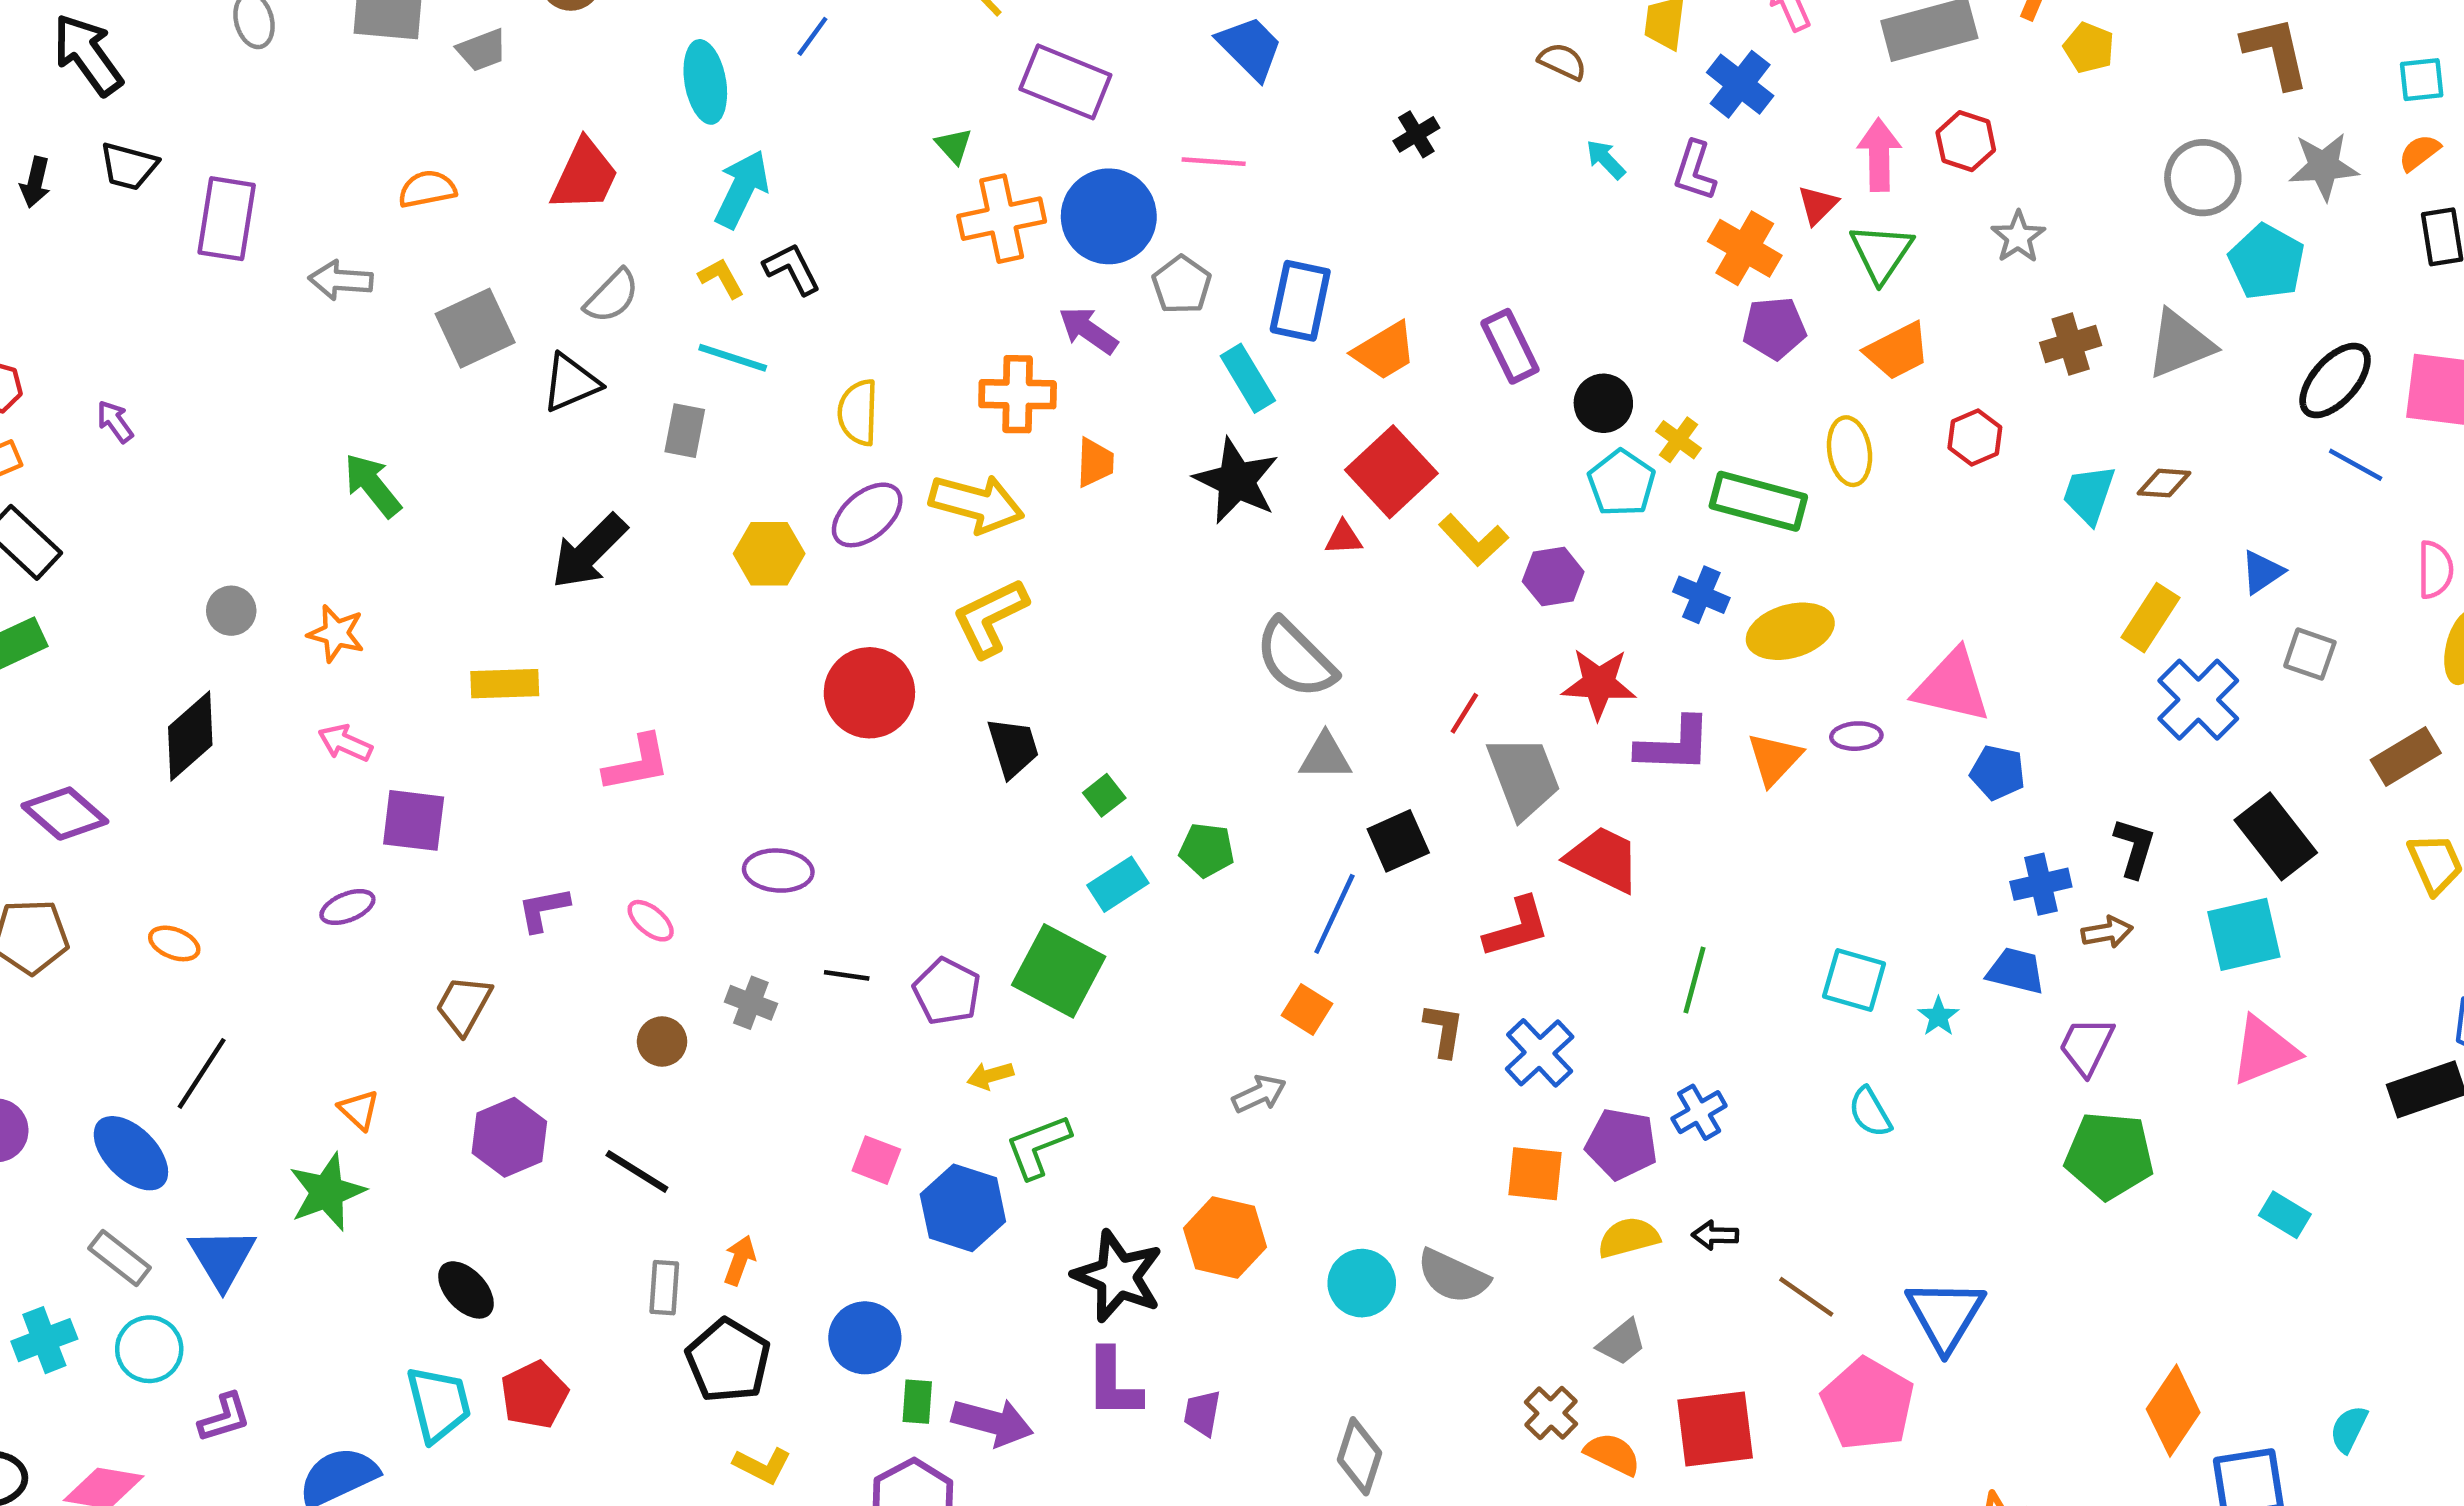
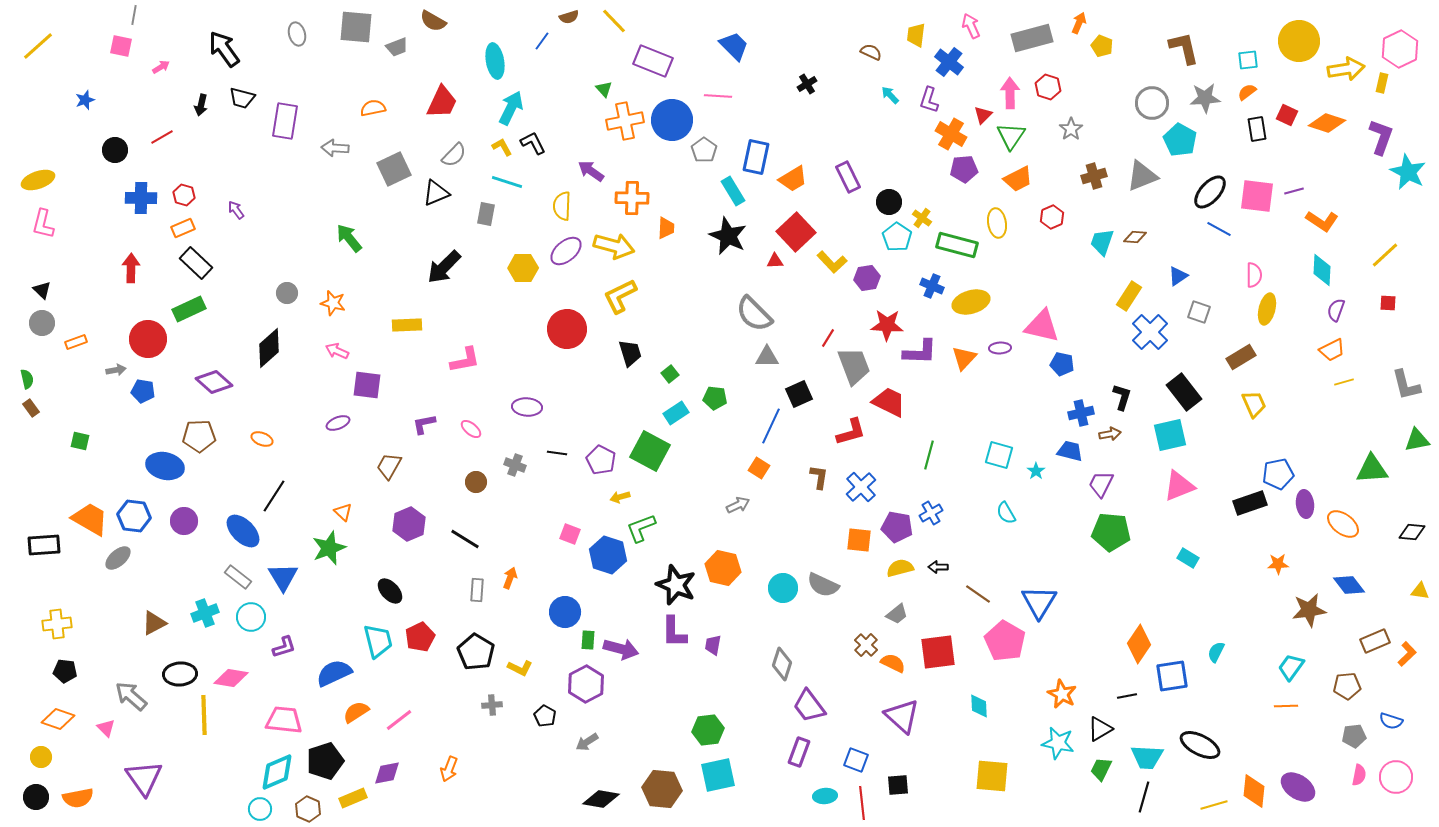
purple arrow: (1088, 330) -> (591, 171), moved
black pentagon: (728, 1361) -> (476, 652), moved

